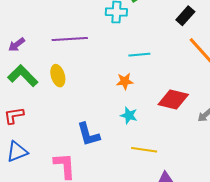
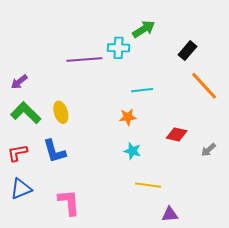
purple line: (70, 39) -> (84, 59), moved
red diamond: (173, 99) -> (177, 134), size x0.7
blue L-shape: (88, 134) -> (54, 151), moved

